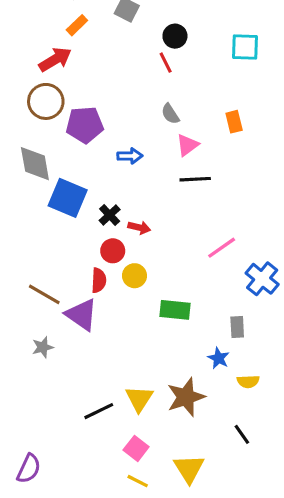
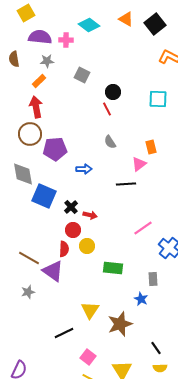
orange rectangle: (77, 25) -> (39, 81), moved
red arrow: (55, 59) -> (36, 107), turned -70
pink triangle: (187, 145) -> (139, 164), moved
yellow semicircle: (248, 382) -> (160, 368), moved
yellow triangle: (139, 399) -> (90, 310), moved

